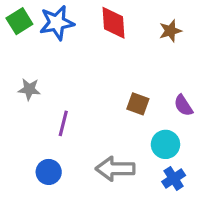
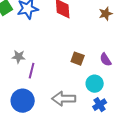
brown star: (170, 31) -> (106, 14), moved
gray star: (29, 89) -> (19, 57), moved
blue circle: (49, 172) -> (23, 101), size x1.5

